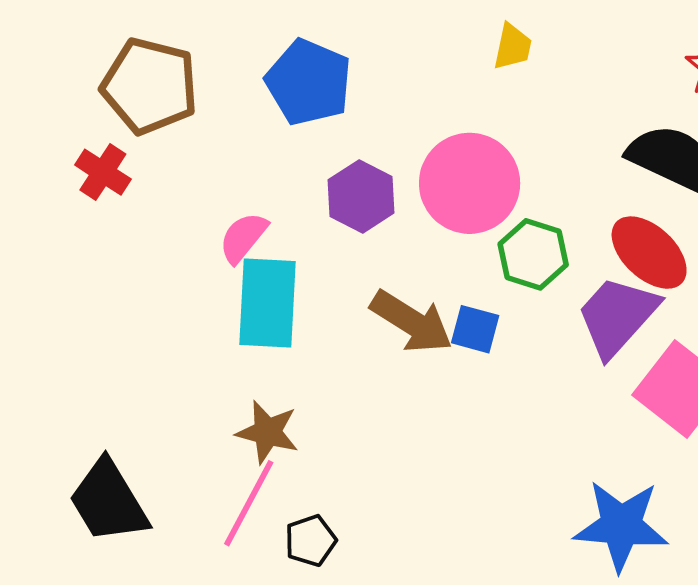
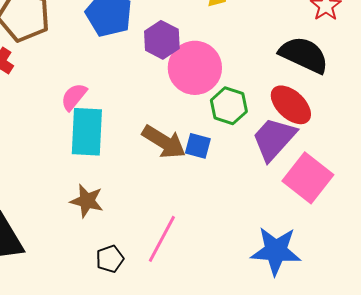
purple hexagon: (361, 196) -> (162, 40), moved
pink line: (249, 503) -> (162, 239), moved

